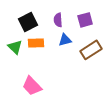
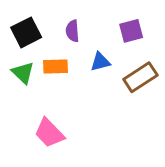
purple semicircle: (58, 20) -> (72, 31), moved
black square: (28, 22) -> (26, 32), moved

